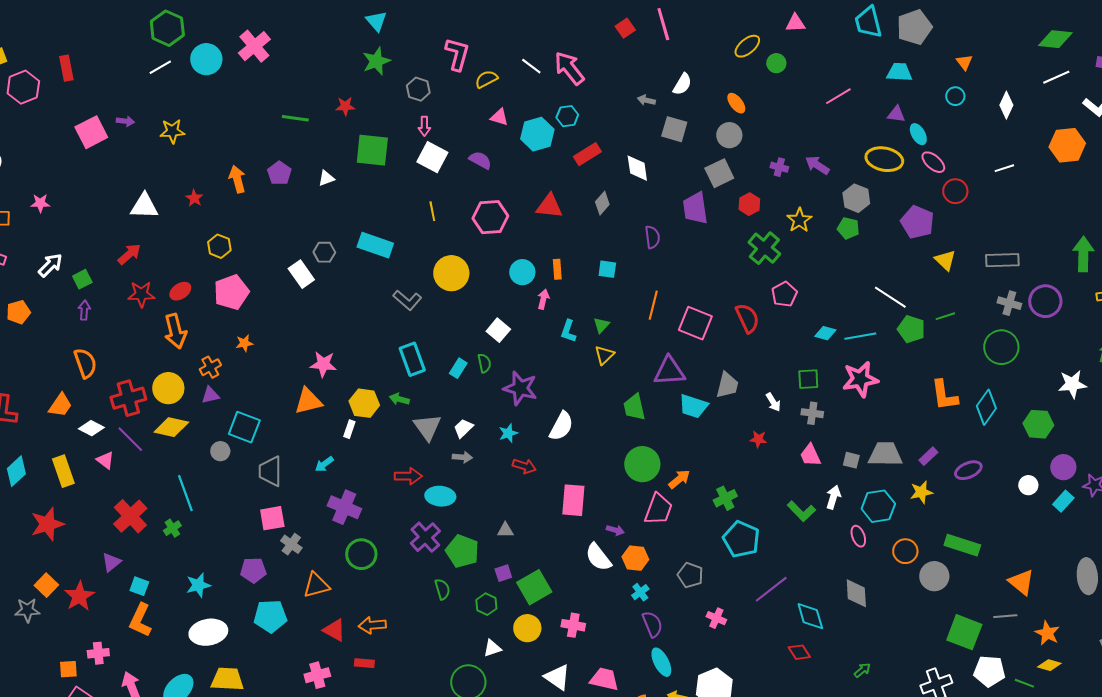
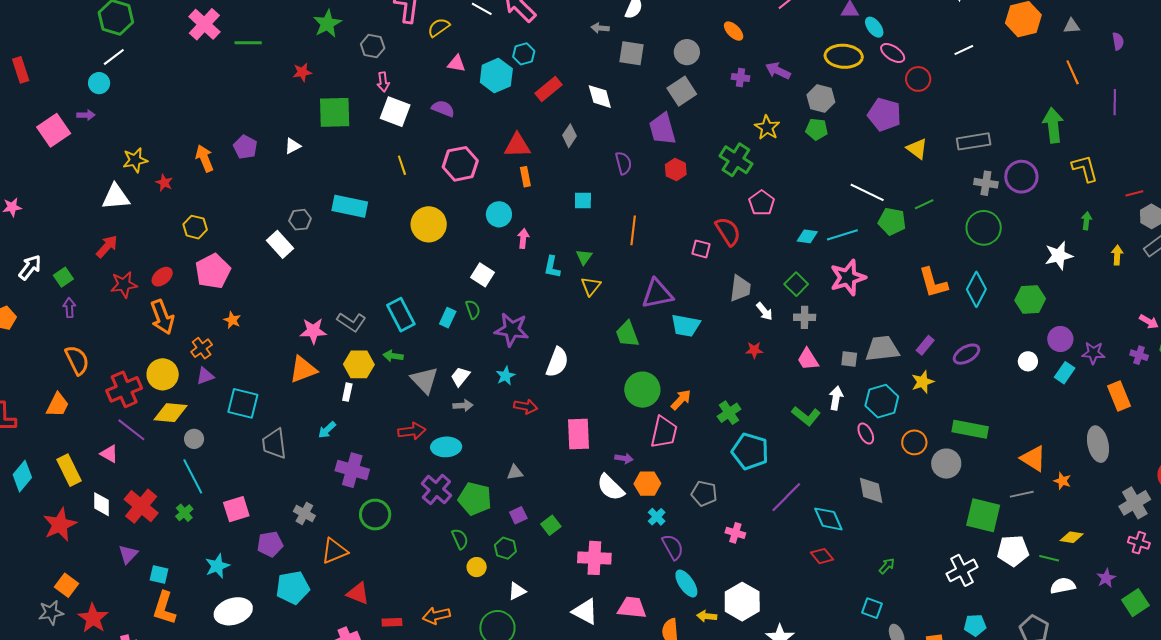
cyan circle: (206, 59) -> (99, 83), moved, size x0.7
orange ellipse: (736, 103) -> (734, 31), moved
green line: (295, 118) -> (248, 43), moved
yellow star: (172, 131) -> (135, 160), moved
red hexagon: (749, 204) -> (676, 170), moved
orange rectangle: (557, 269) -> (525, 177), moved
gray L-shape: (407, 300) -> (351, 322), moved
pink square: (695, 323) -> (701, 249), moved, size x0.6
orange star: (244, 343) -> (232, 320), turned -30
green square: (808, 379) -> (796, 284), turned -35
gray trapezoid: (727, 385) -> (740, 288), moved
white diamond: (91, 428) -> (102, 504), moved, turned 70
gray circle: (220, 451) -> (194, 439), moved
pink square: (272, 518) -> (236, 509), moved
green square: (534, 587) -> (551, 525), size x0.6
red star: (79, 596) -> (93, 618), moved
orange arrow: (372, 625) -> (436, 616), moved
pink cross: (573, 625) -> (594, 558), size x1.4
yellow circle: (527, 628) -> (477, 567), moved, size x0.7
orange star: (1047, 633) -> (1062, 481), moved, size x0.7

